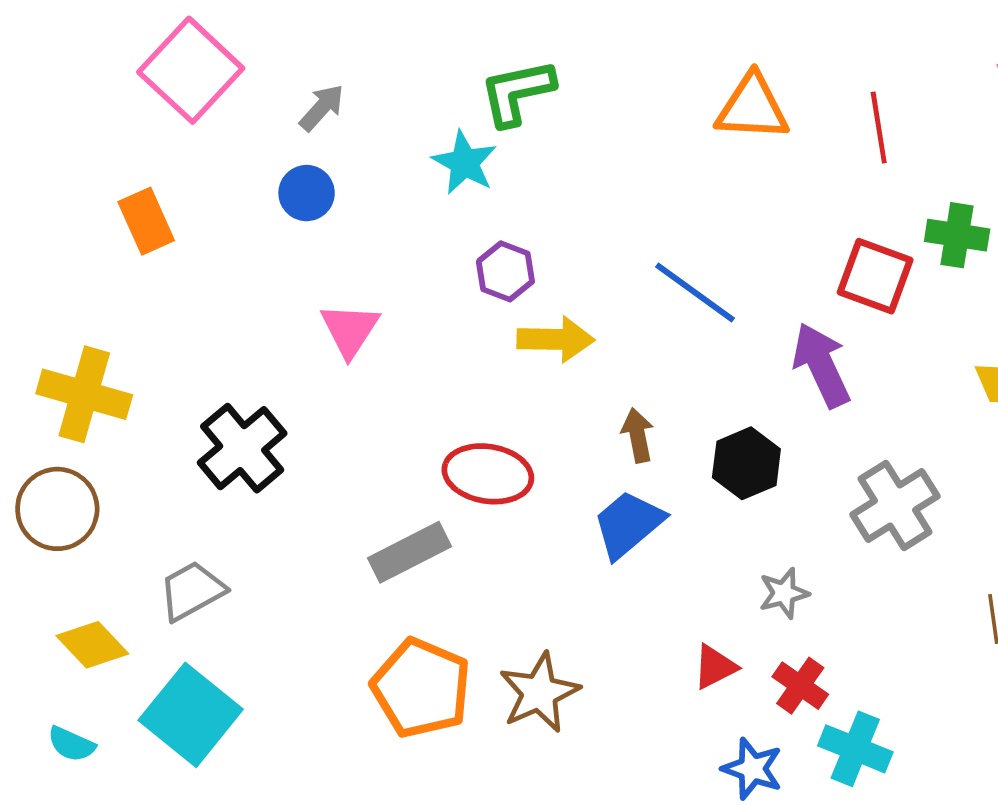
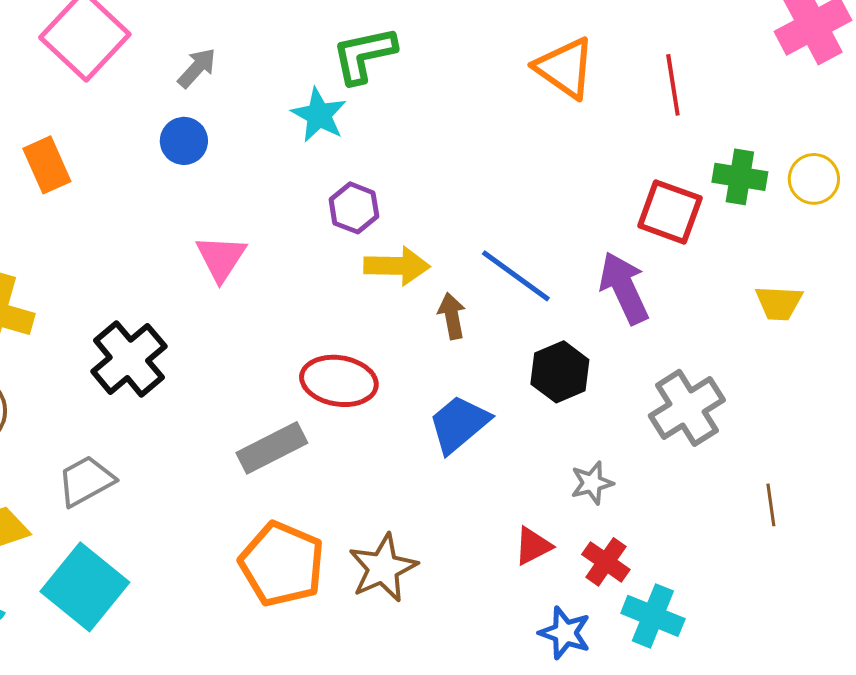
orange triangle: (752, 108) -> (565, 68), turned 32
blue line: (695, 292) -> (516, 276), moved
brown arrow: (638, 435) -> (452, 316), moved

